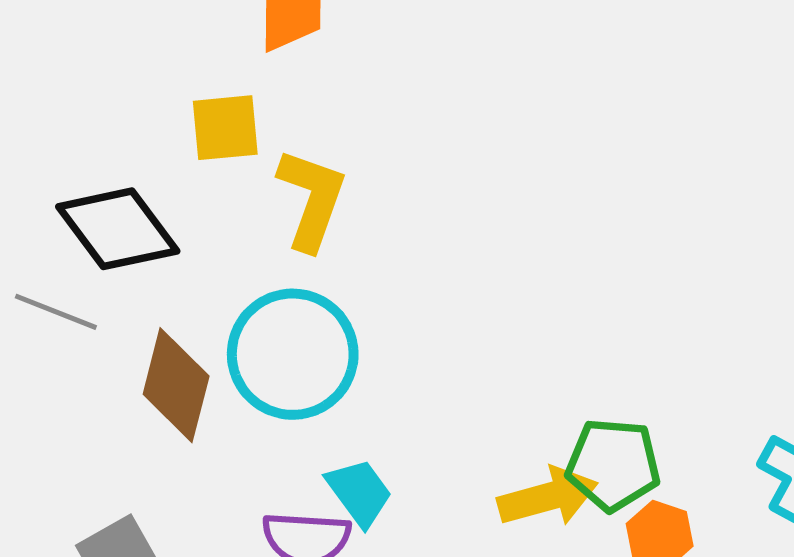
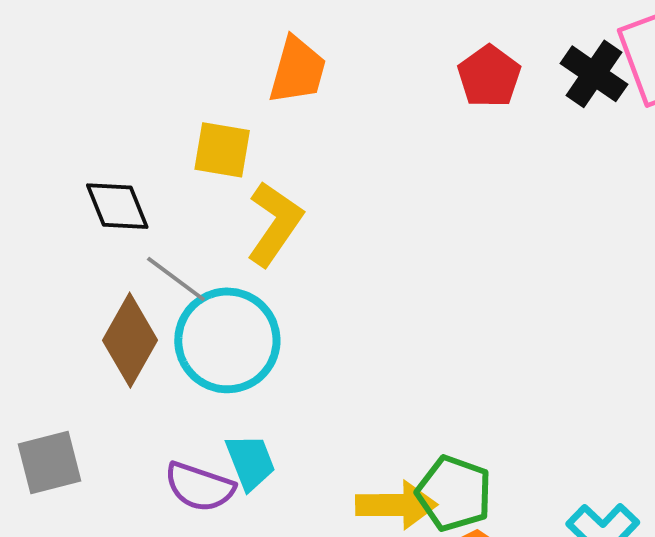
black diamond: (118, 229) -> (117, 206), size x0.7
gray line: (56, 312) -> (176, 279), moved

